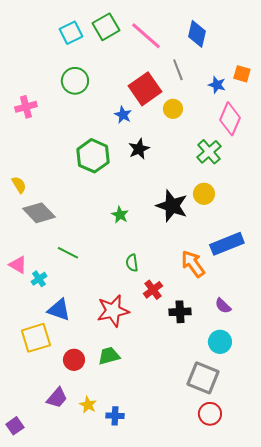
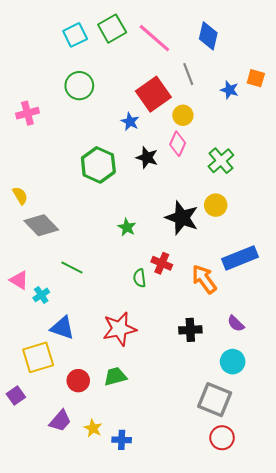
pink diamond: (230, 119) -> (178, 144), moved, size x0.7
black star: (139, 149) -> (147, 158), turned -30
red cross: (153, 290) -> (162, 263), moved, turned -30
purple square: (15, 426) -> (16, 395), moved

